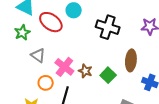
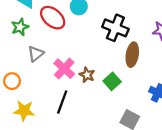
gray triangle: (38, 55) -> (36, 54), turned 42
brown ellipse: (131, 60) -> (132, 55), moved
orange circle: (46, 83) -> (12, 81), moved

